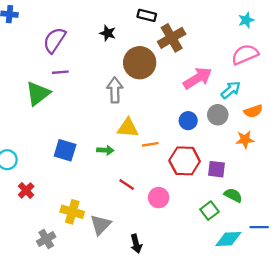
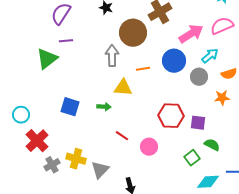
pink arrow: (198, 78) -> (191, 34), moved
blue circle: (188, 121) -> (174, 61), moved, size x1.5
orange line: (150, 144) -> (143, 69), moved
red cross: (26, 190) -> (37, 141), size x1.6
gray cross: (46, 239) -> (52, 165), moved

